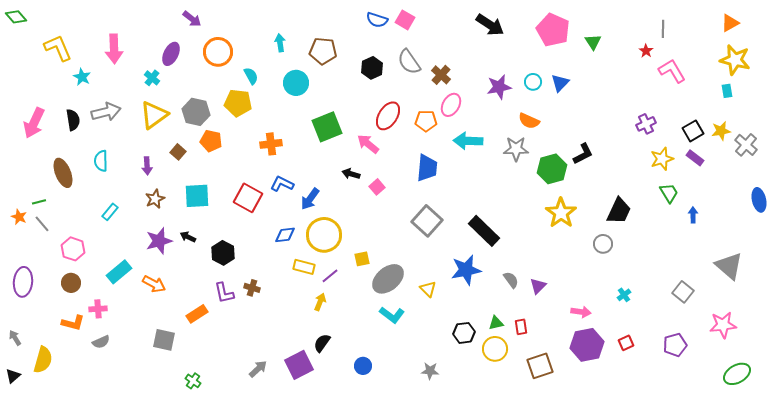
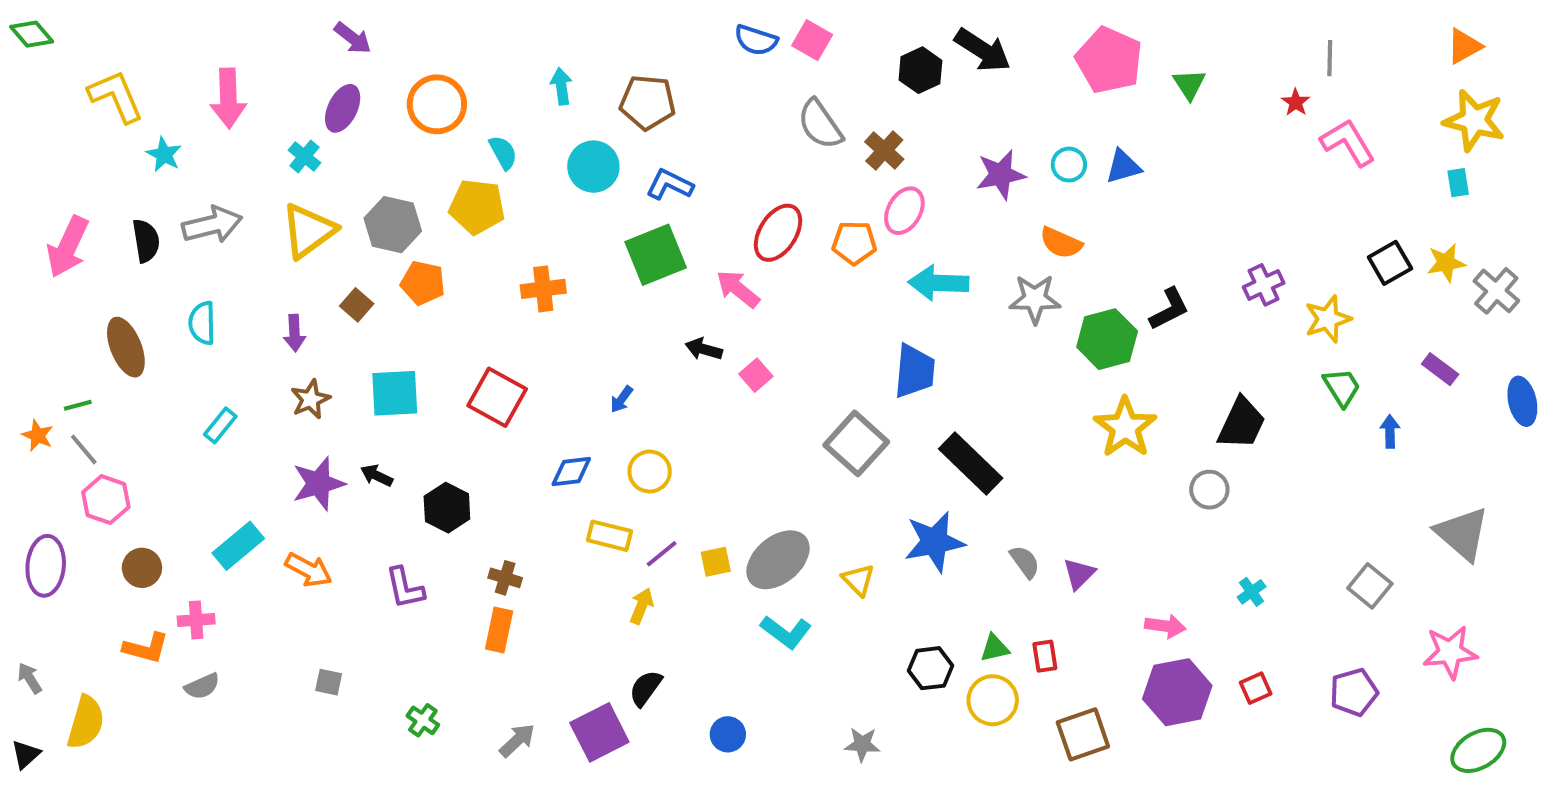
purple arrow: (192, 19) -> (353, 38), moved
black hexagon: (372, 68) -> (920, 70), moved
blue triangle: (560, 83) -> (1123, 167), turned 30
purple cross: (646, 124) -> (1264, 285), moved
purple rectangle: (695, 158) -> (1440, 369), moved
blue trapezoid: (427, 168) -> (914, 371), moved
blue L-shape: (282, 184) -> (670, 185), moved
blue arrow: (310, 199) -> (622, 399), size x0.6
yellow circle: (324, 235) -> (650, 471), size x0.6
pink hexagon: (73, 249) -> (106, 500), moved
yellow square: (362, 259) -> (716, 562), moved
purple L-shape: (224, 293) -> (405, 588), moved
orange rectangle: (197, 314) -> (499, 630), moved, turned -45
gray square: (164, 340) -> (329, 682), size x0.6
green cross: (193, 381) -> (423, 720), moved

